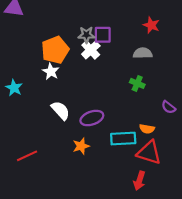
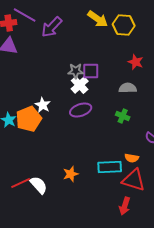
orange pentagon: (55, 50) -> (29, 119), moved
white semicircle: (61, 110) -> (39, 185), moved
purple ellipse: (92, 118) -> (81, 110), moved

